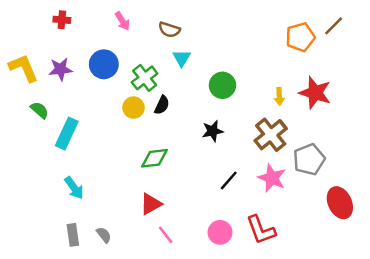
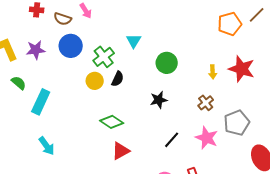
brown semicircle: (169, 30) -> (63, 19), moved
brown cross: (271, 135) -> (206, 103), size x0.6
green diamond: (154, 158) -> (112, 122), turned 40
red triangle: (151, 204) -> (121, 151), moved

